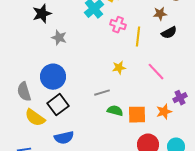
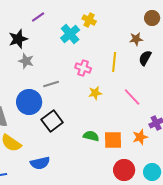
pink cross: (118, 25) -> (83, 68), moved
black semicircle: (169, 33) -> (145, 58), turned 147
gray star: (59, 38) -> (26, 61), moved
gray line: (102, 93) -> (51, 84), moved
black square: (58, 105) -> (52, 121), moved

